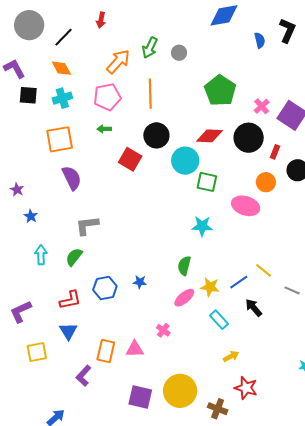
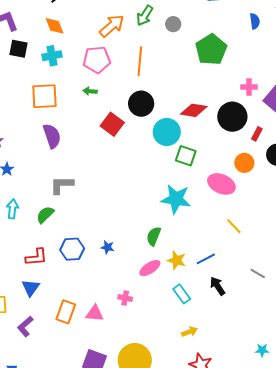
green pentagon: (220, 91) -> (211, 50), moved
pink cross: (262, 106) -> (249, 87), turned 35
cyan star: (202, 226) -> (176, 199), size x1.4
yellow line: (263, 270) -> (234, 226), moved
pink cross: (163, 330) -> (125, 298), turned -32
purple L-shape: (84, 376) -> (25, 326), moved

